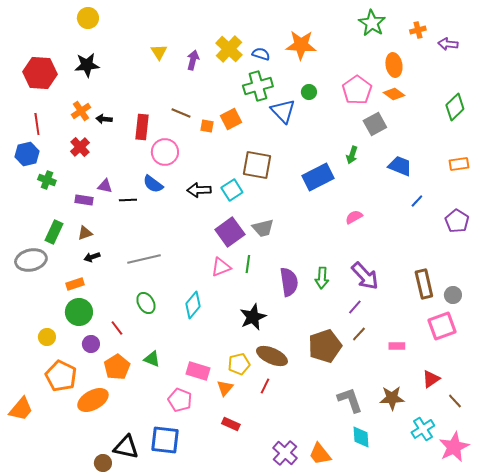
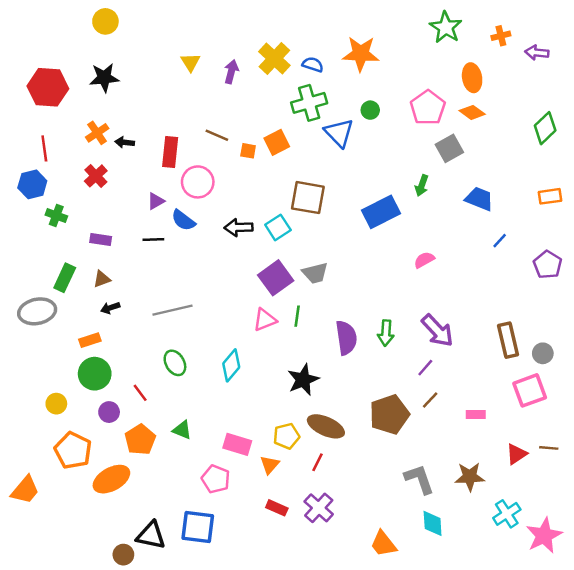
purple triangle: (105, 186) -> (156, 201), moved, turned -42
brown line: (455, 401) -> (549, 448), moved, turned -42
purple cross: (285, 453) -> (319, 508), moved

